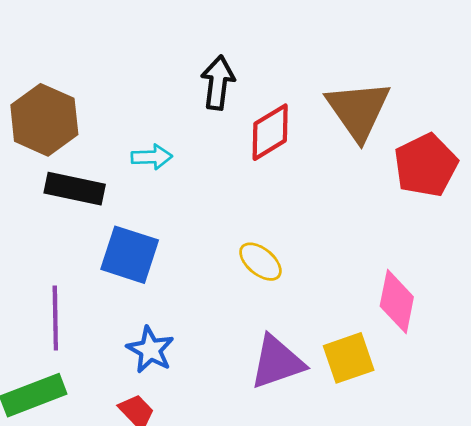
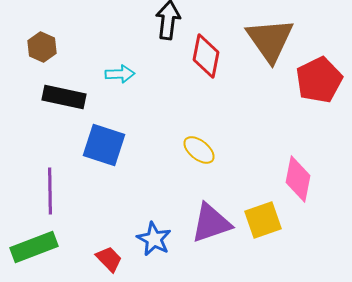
brown hexagon: (44, 120) -> (42, 47), size x0.6
red diamond: (270, 132) -> (206, 56), turned -48
blue star: (150, 350) -> (154, 239), moved

